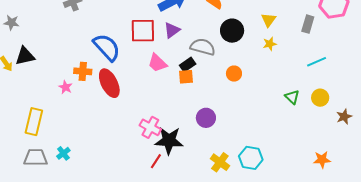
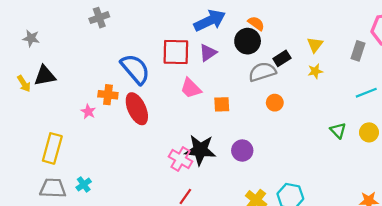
black circle: (232, 31) -> (248, 41), moved
gray semicircle: (203, 47) -> (262, 72), moved, turned -35
black rectangle: (188, 65) -> (282, 58), moved
black star: (169, 141) -> (200, 150), moved

